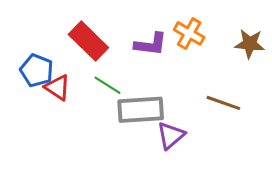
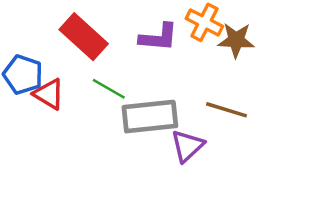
brown star: (250, 44) -> (236, 40), moved
brown line: (223, 103) -> (227, 110), moved

